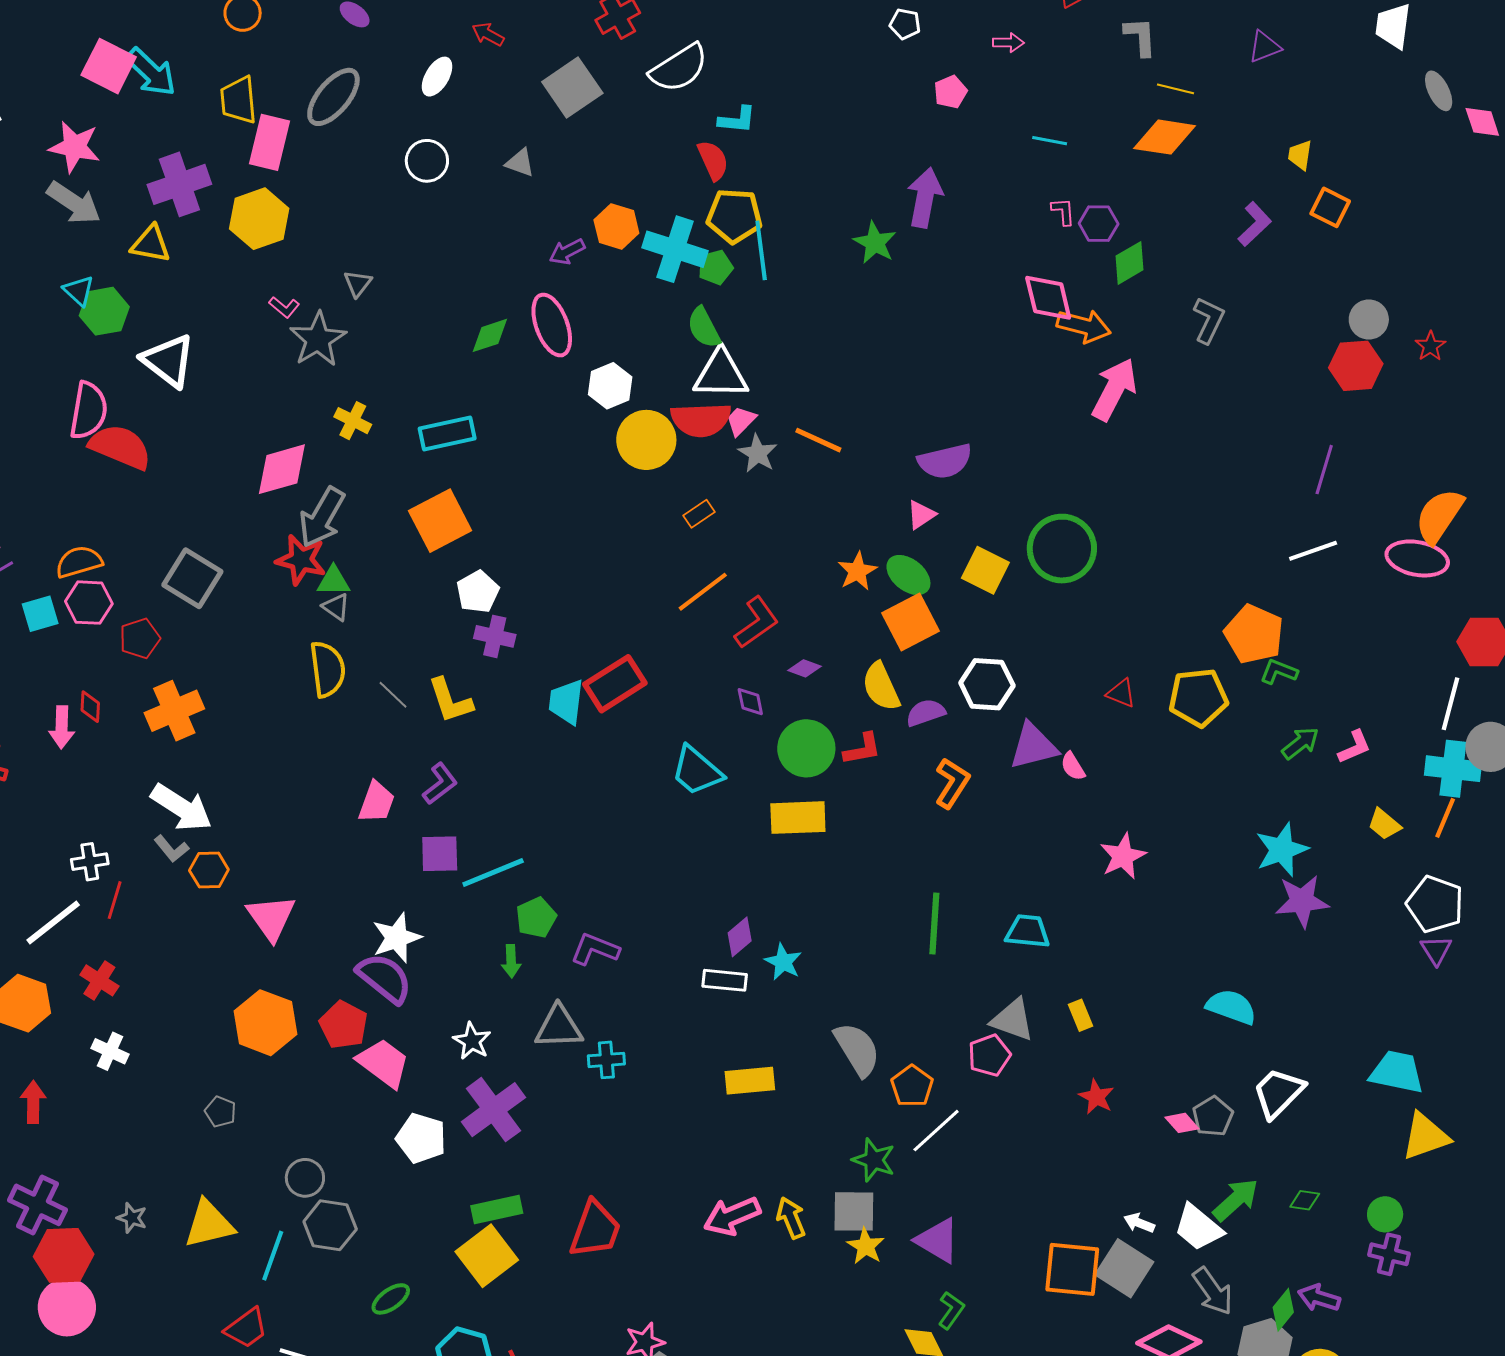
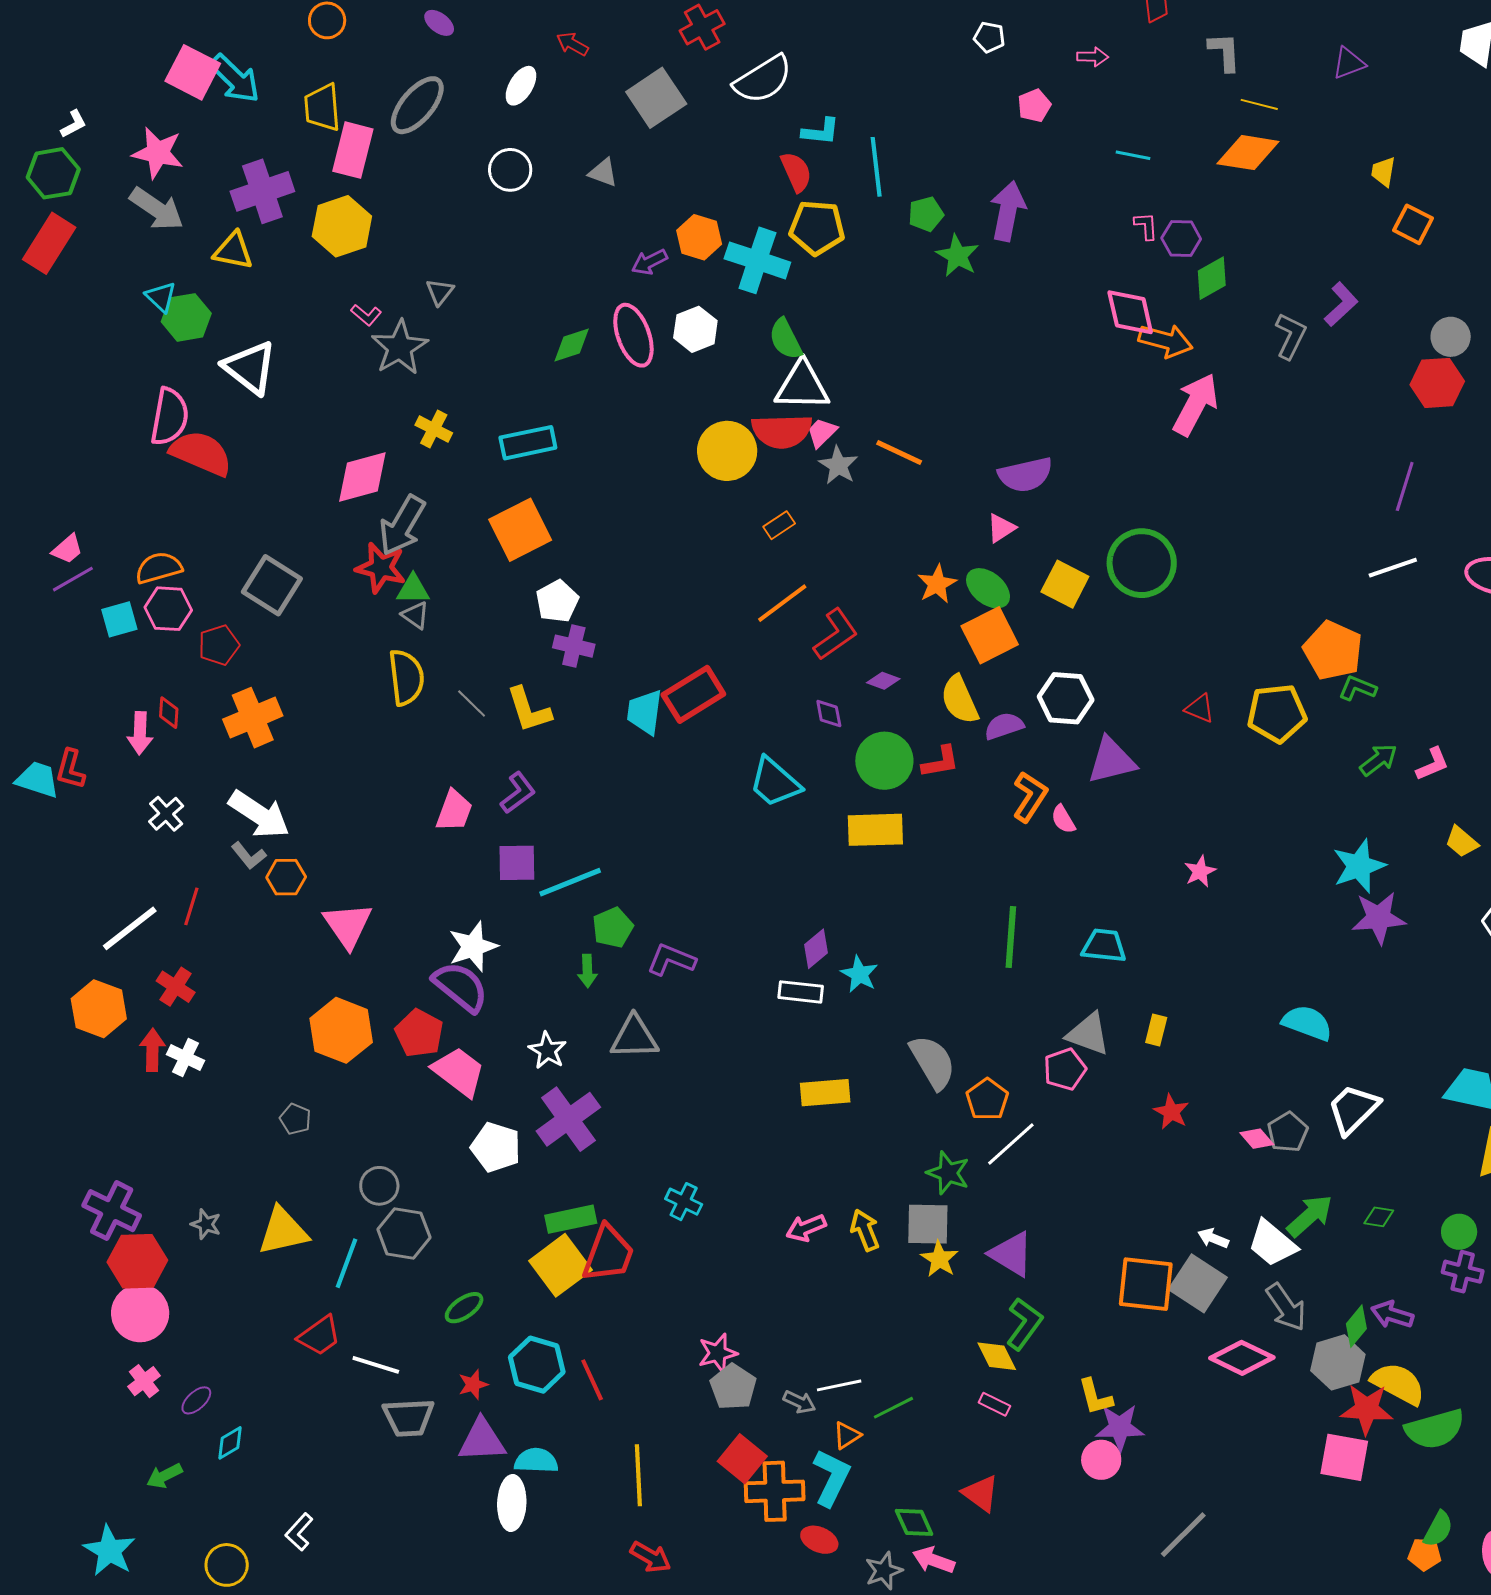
purple L-shape: (1255, 224) -> (1341, 304), moved
cyan line: (761, 250) -> (876, 167), moved
green pentagon: (715, 267) -> (926, 214), moved
white hexagon: (610, 386) -> (695, 329), moved
pink semicircle: (1073, 766) -> (1063, 819), moved
pink star: (1123, 856) -> (1200, 871), size x0.7
white cross: (90, 862) -> (166, 814), moved, turned -33
yellow rectangle: (1080, 1015) -> (1156, 1030), turned 36
cyan cross: (606, 1060) -> (684, 1202), moved, turned 30
red arrow: (33, 1102) -> (152, 1050), moved
pink arrow: (732, 1216) -> (806, 1228), size x0.7
red trapezoid: (595, 1229) -> (608, 1254), moved
green L-shape: (951, 1310) -> (1024, 1324), size x1.4

